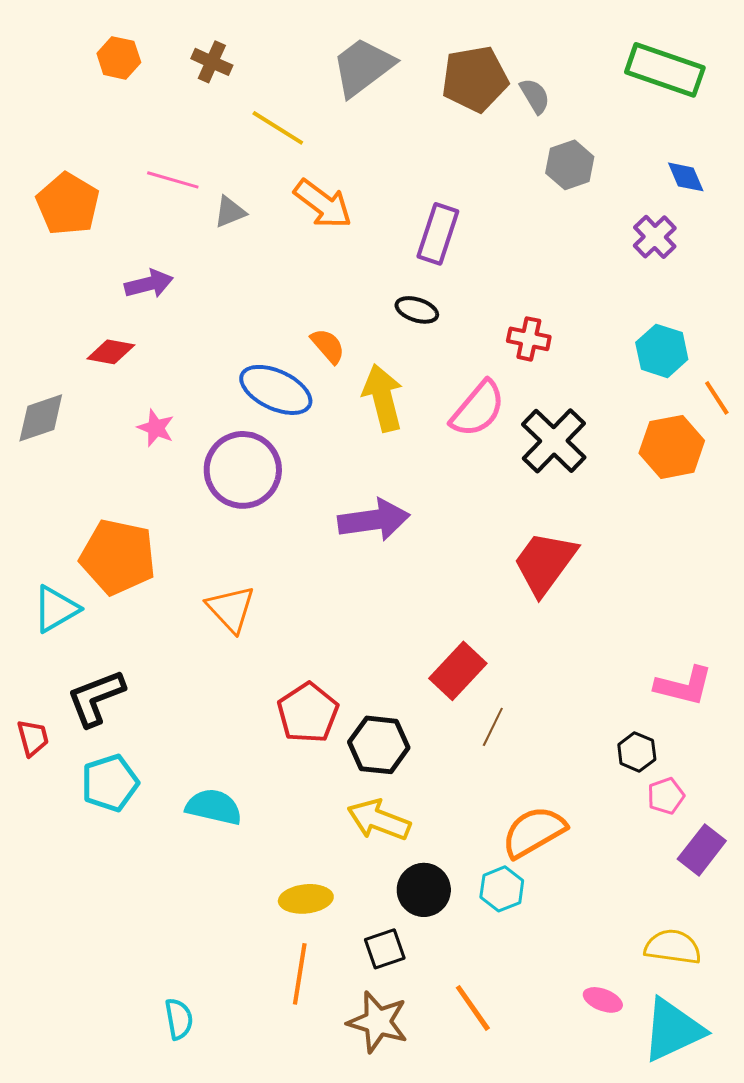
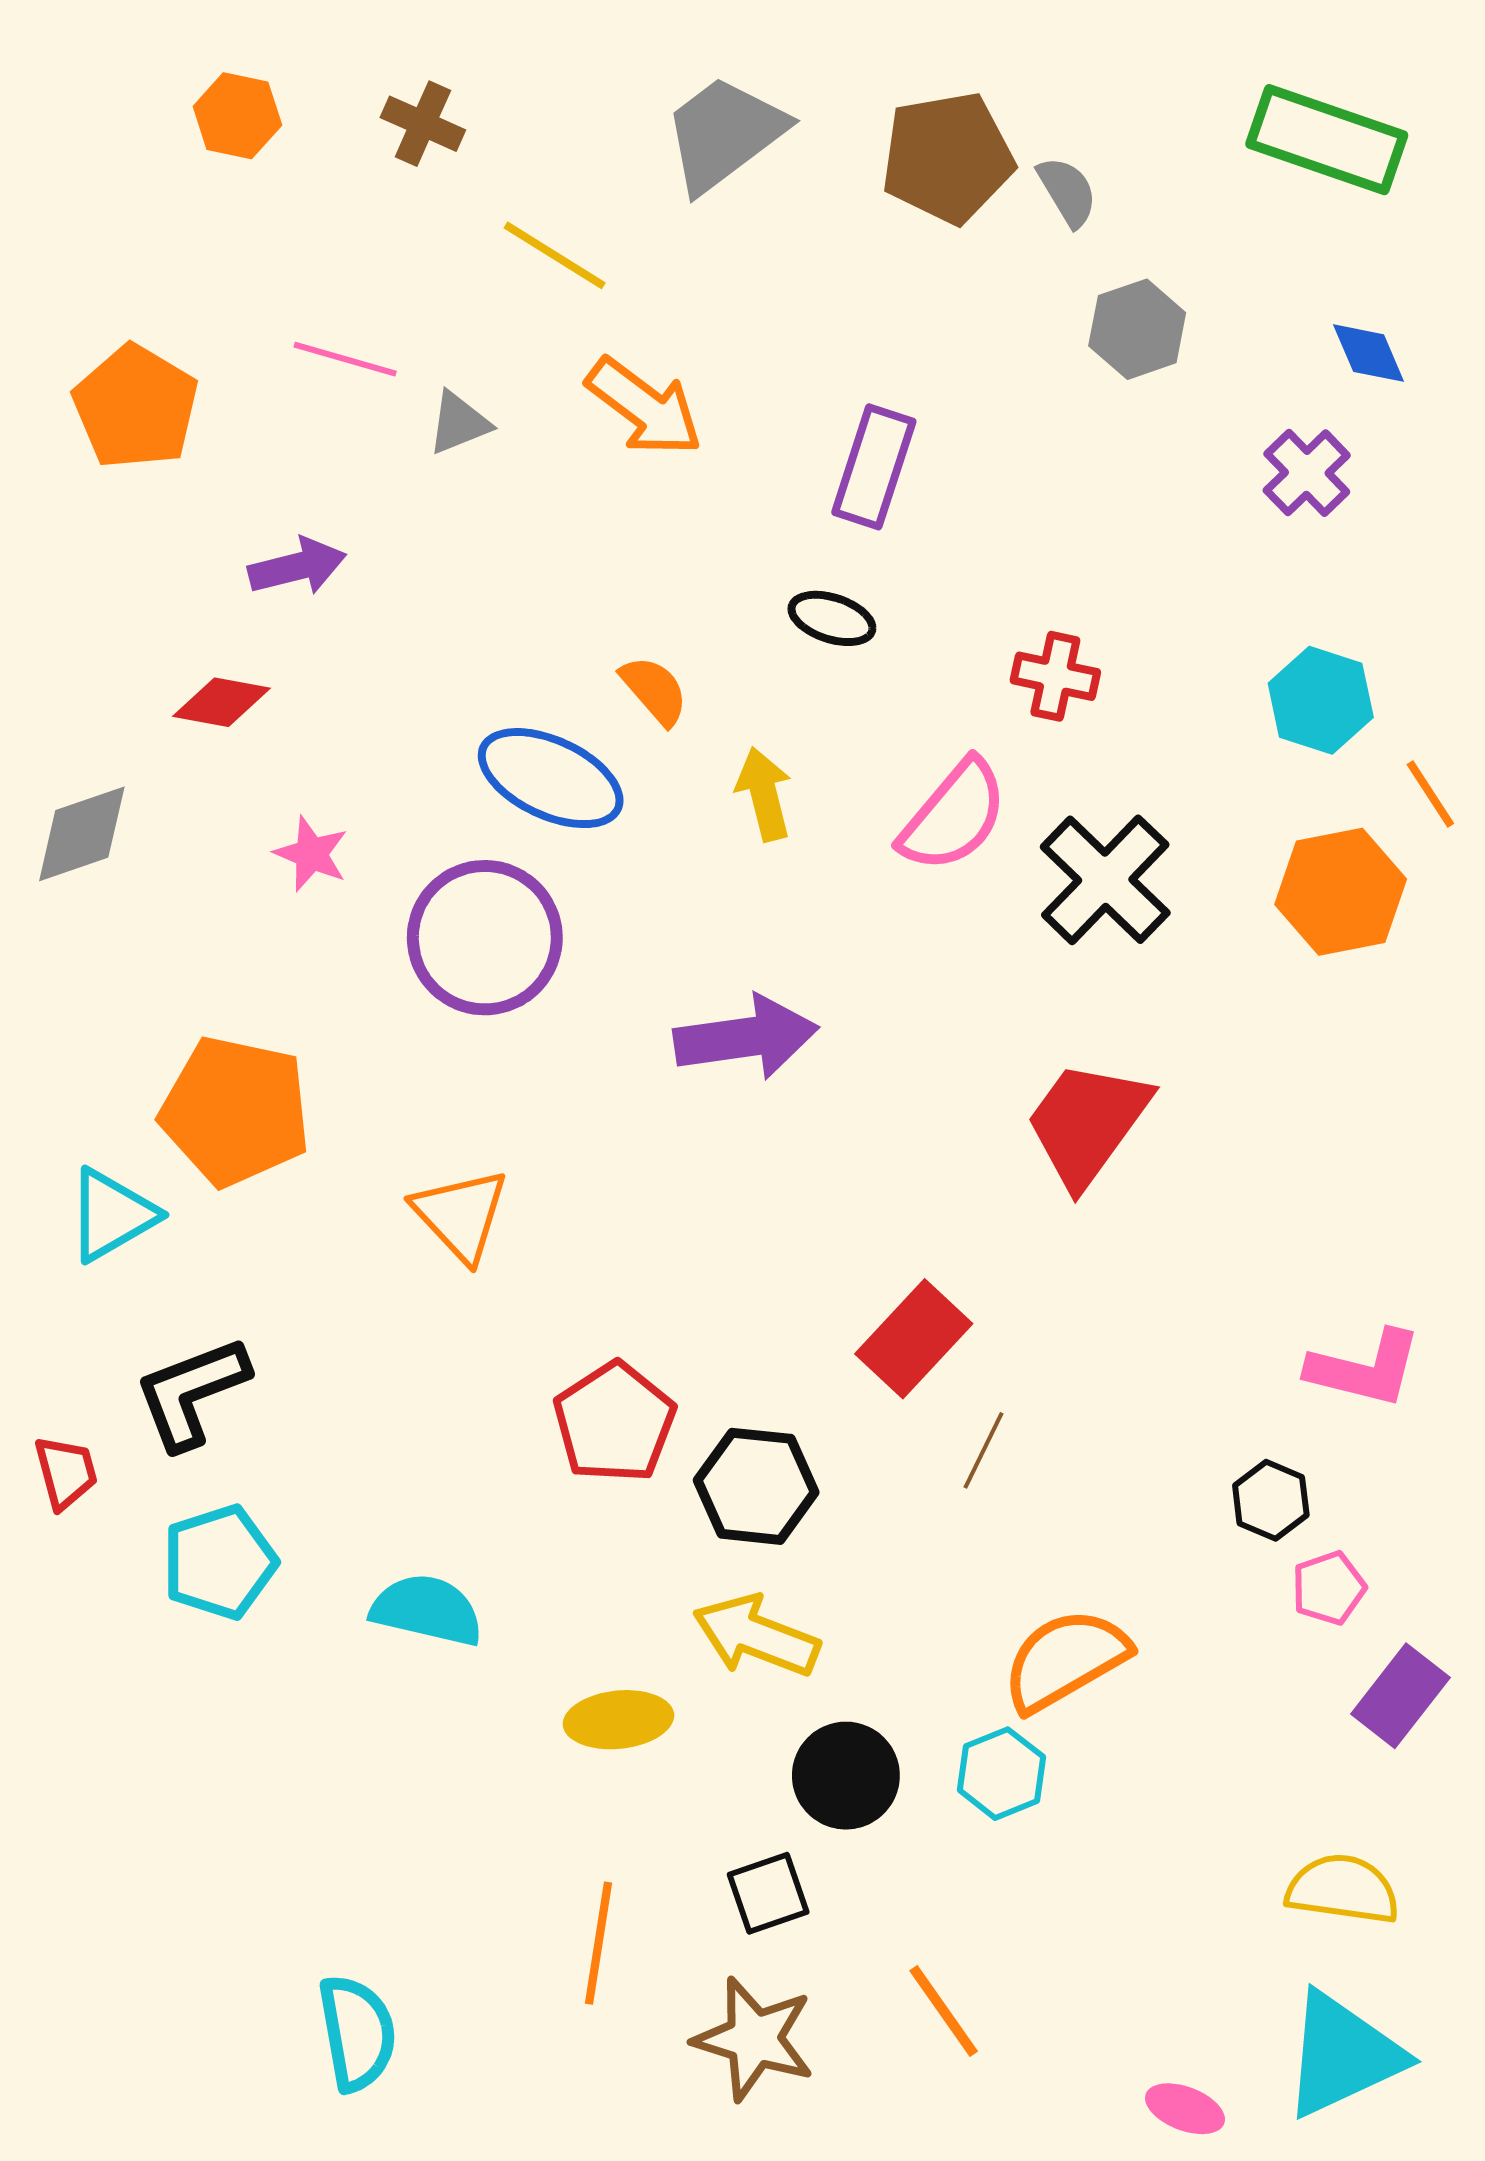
yellow arrow: (383, 398) -> (764, 794), size x0.7
yellow ellipse: (306, 899) -> (618, 1720), moved
pink ellipse: (603, 1000) -> (1185, 2109), moved
cyan semicircle: (179, 1019) -> (357, 2033), size x1.4

